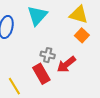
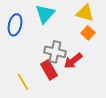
gray cross: (48, 55) -> (55, 52), size x1.5

